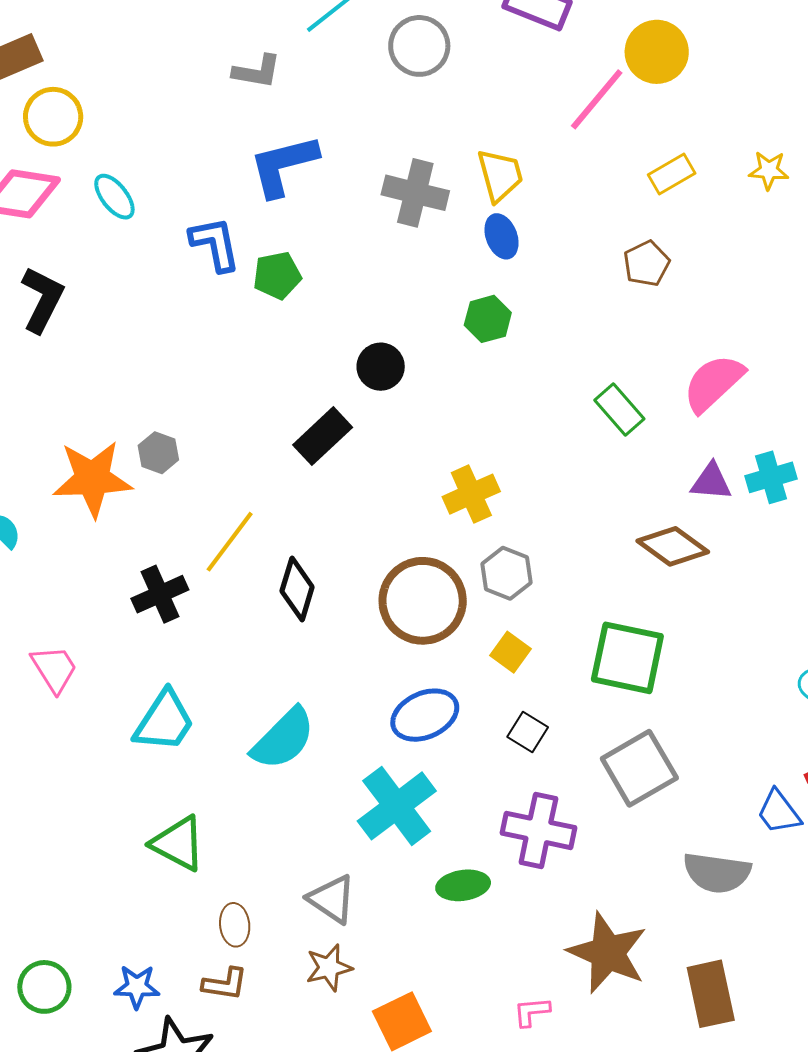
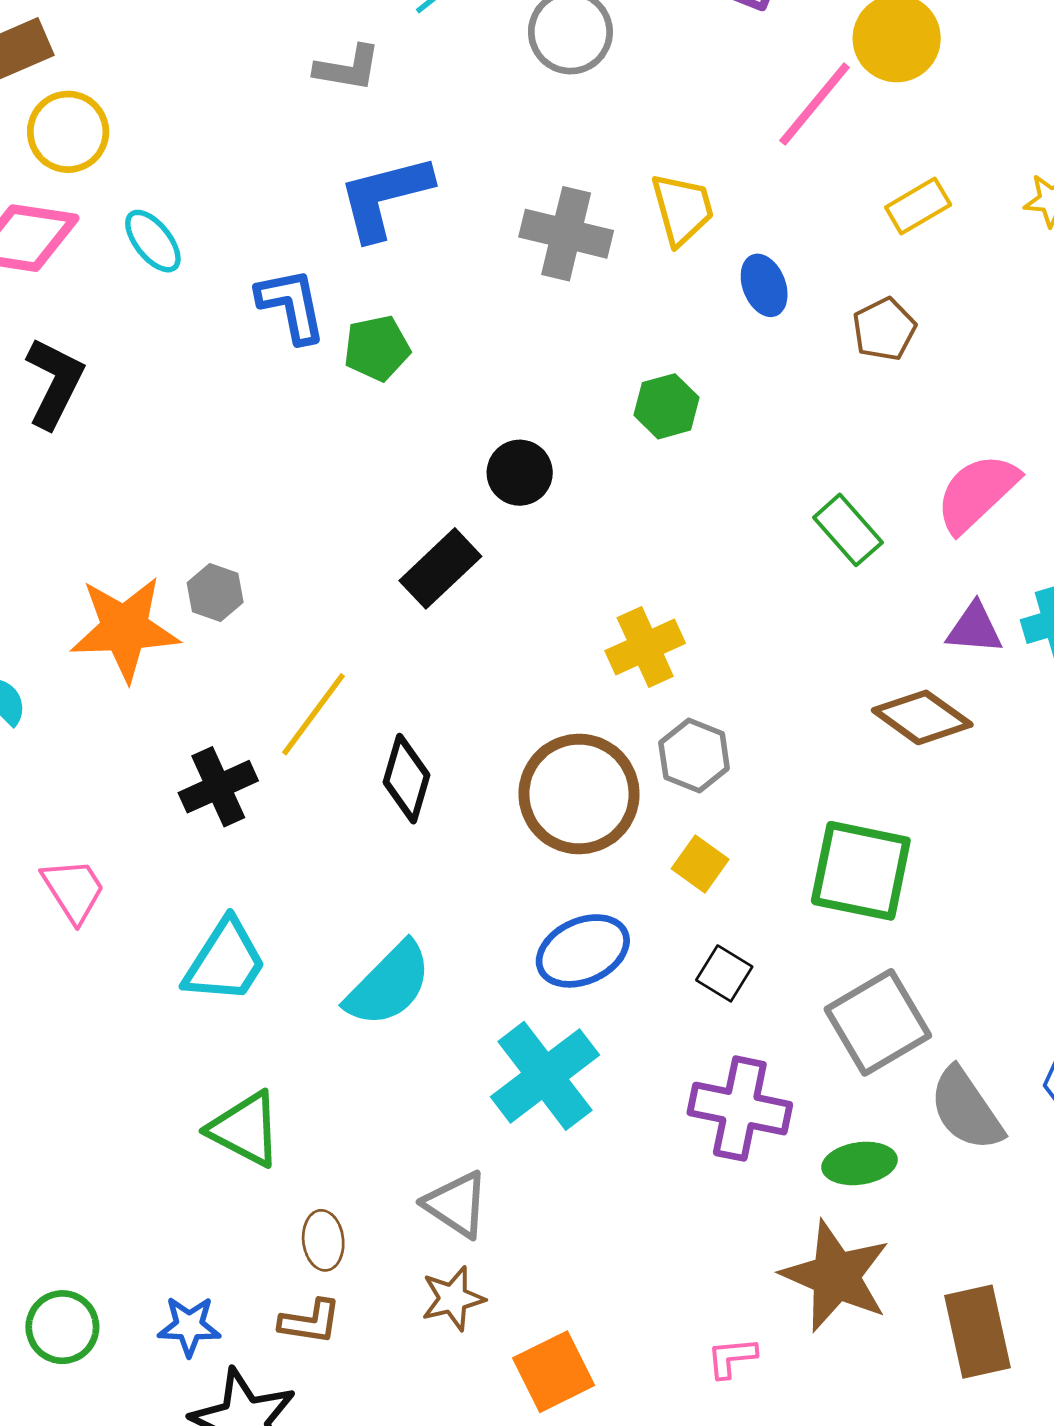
blue ellipse: (502, 236) -> (764, 285), moved
gray semicircle: (717, 873) -> (966, 1109), moved, turned 48
green ellipse: (463, 885) -> (860, 1163), moved

